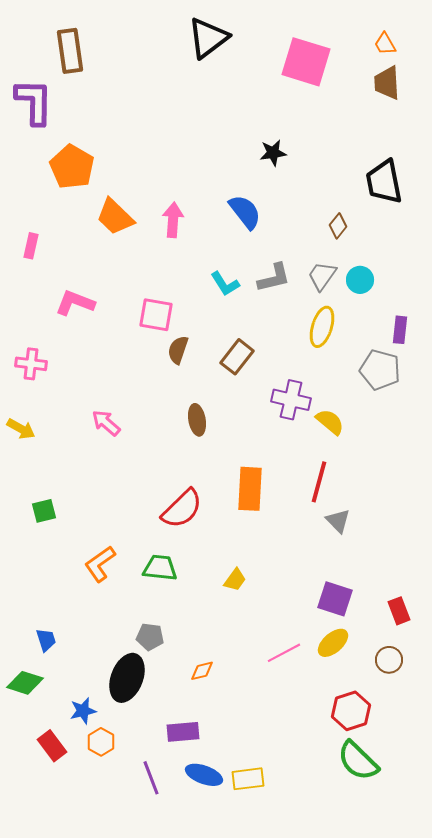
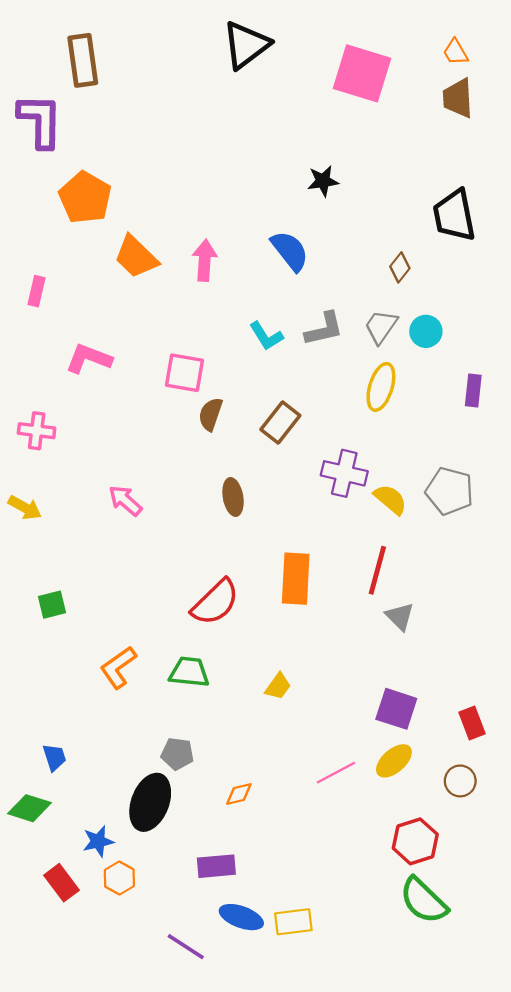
gray pentagon: (380, 370) -> (450, 491), moved
purple line: (151, 778) -> (186, 947), moved, turned -36

